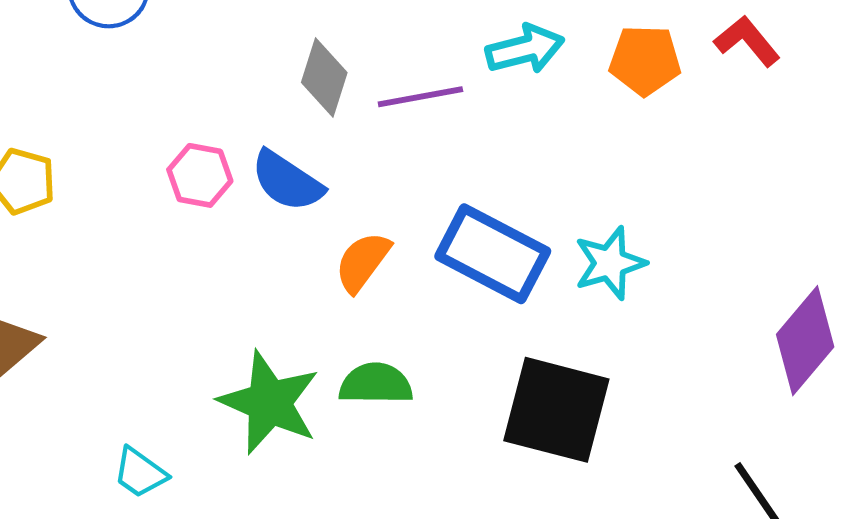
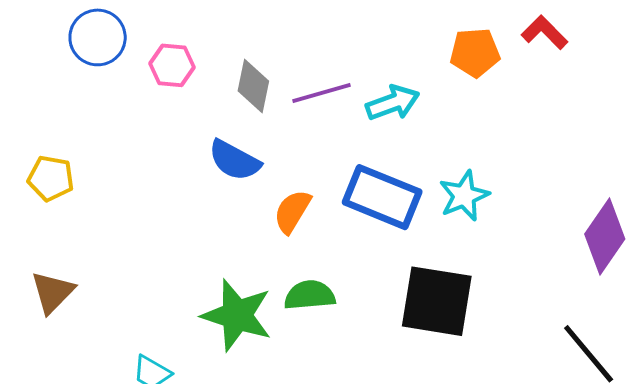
cyan arrow: (525, 49) -> (393, 103), moved
pink hexagon: (200, 175) -> (172, 65), moved

